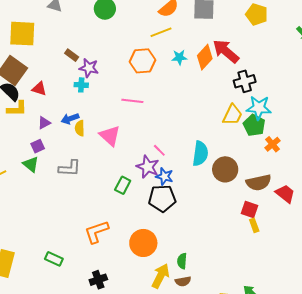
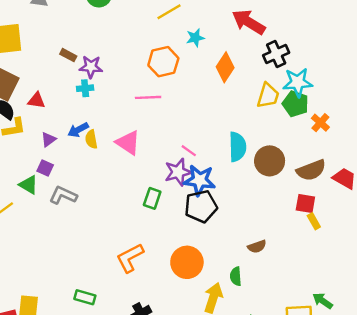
orange diamond: (205, 57) -> (225, 67), moved
orange hexagon: (143, 61) -> (163, 62), moved
purple square: (38, 146) -> (45, 168), turned -32
green triangle: (31, 164) -> (29, 185), moved
purple star: (148, 167) -> (178, 172), turned -30
gray L-shape: (70, 168) -> (63, 195), moved, turned -150
blue star: (164, 176) -> (200, 180), size x1.5
brown semicircle: (183, 281) -> (257, 247), moved

